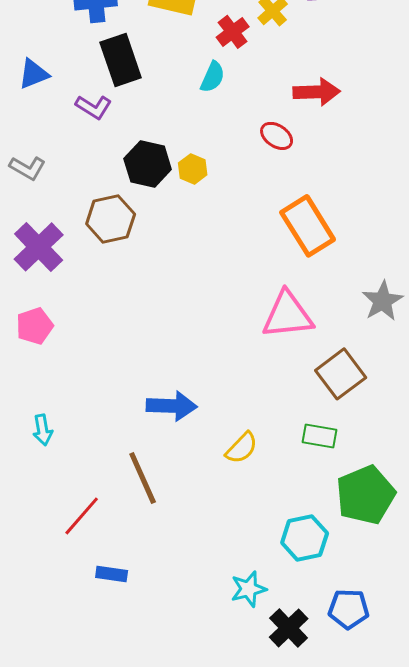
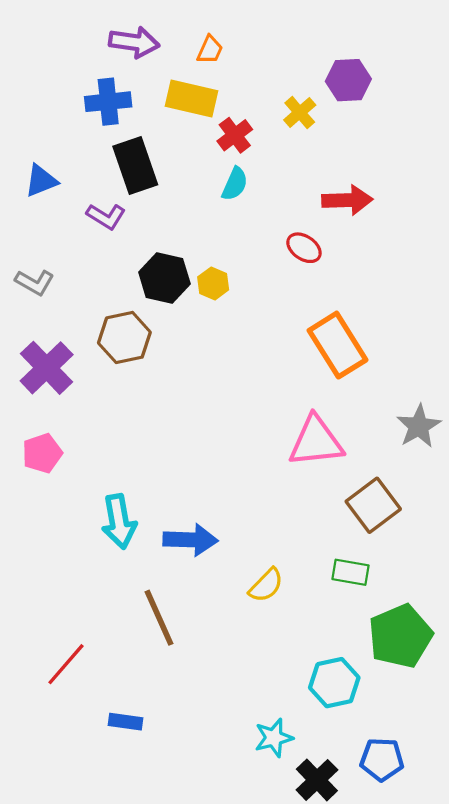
red cross: (233, 32) -> (235, 135), moved
cyan arrow: (43, 430) -> (119, 521), moved, size x1.6
red line: (82, 516) -> (66, 664), moved

